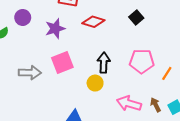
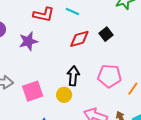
red diamond: (93, 22) -> (79, 39), moved, turned -35
pink square: (62, 62) -> (33, 91), moved

